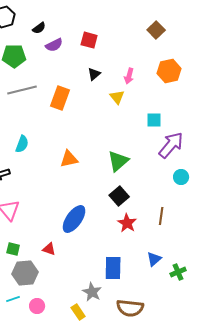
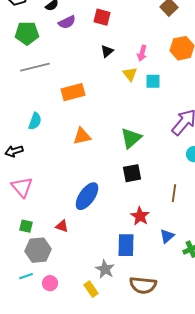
orange rectangle: (60, 98) -> (73, 92), moved, turned 55
cyan square: (154, 120) -> (153, 81), moved
black square: (119, 196) -> (132, 173), turned 30
red star: (127, 223) -> (140, 216), moved

